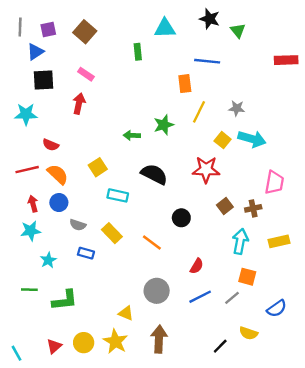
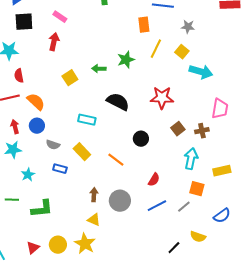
gray star: (237, 108) -> (188, 27), moved
yellow square: (223, 140) -> (182, 52), moved
red semicircle: (51, 145) -> (19, 76), moved, turned 56
yellow square: (98, 167) -> (70, 78), moved
yellow rectangle: (279, 241) -> (222, 171), moved
brown arrow: (159, 339) -> (94, 195), moved, size x0.6

